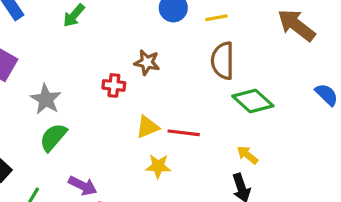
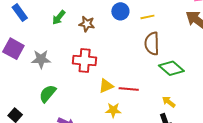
brown star: (147, 62) -> (87, 24), moved
red cross: (114, 85) -> (85, 60), size x1.6
gray star: (46, 99) -> (41, 59), moved, turned -30

